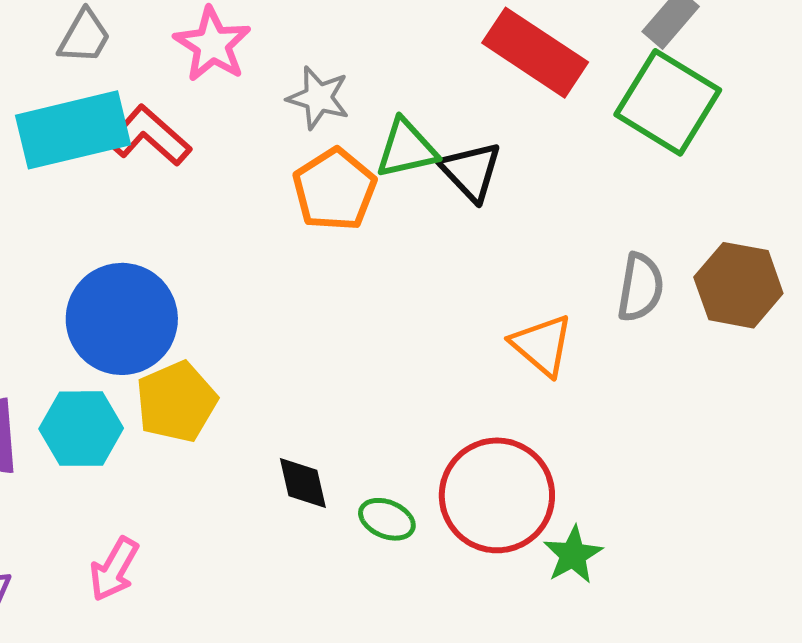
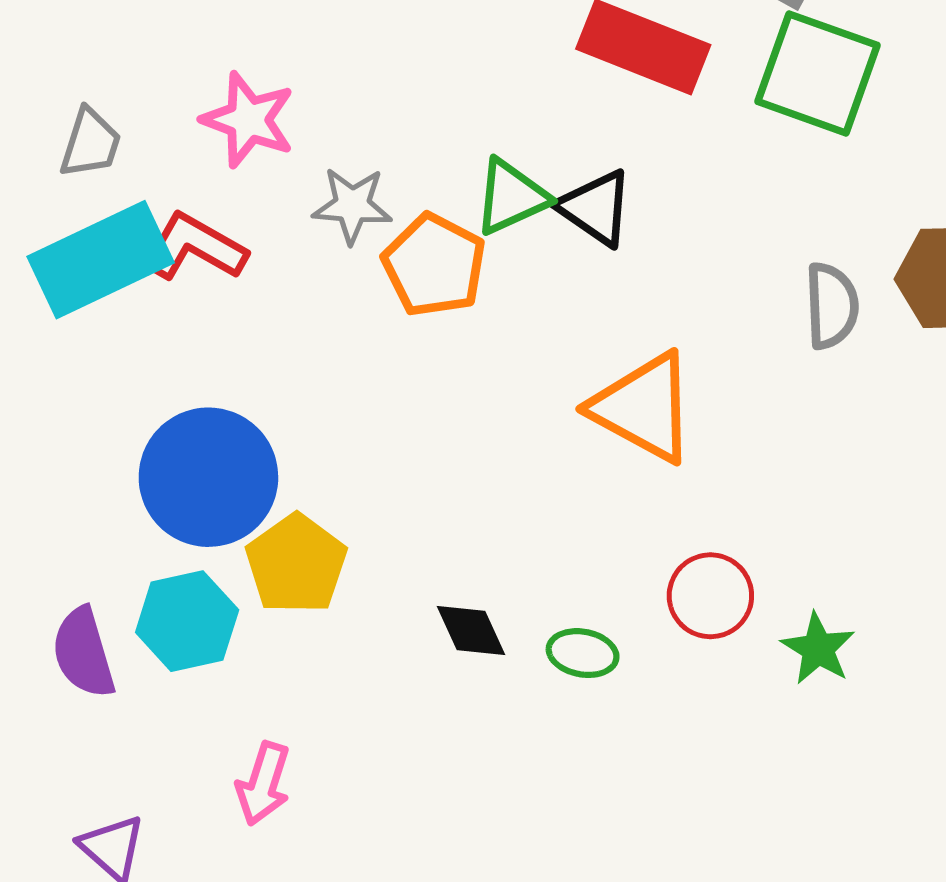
gray star: (318, 98) -> (352, 205), moved
orange triangle: (542, 345) -> (644, 408), moved, size x1.4
red circle: (497, 495) -> (710, 596), size x0.6

